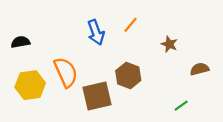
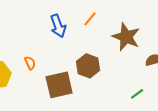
brown star: (169, 44) -> (126, 37), size x1.8
orange semicircle: (66, 72) -> (30, 63), size x0.5

